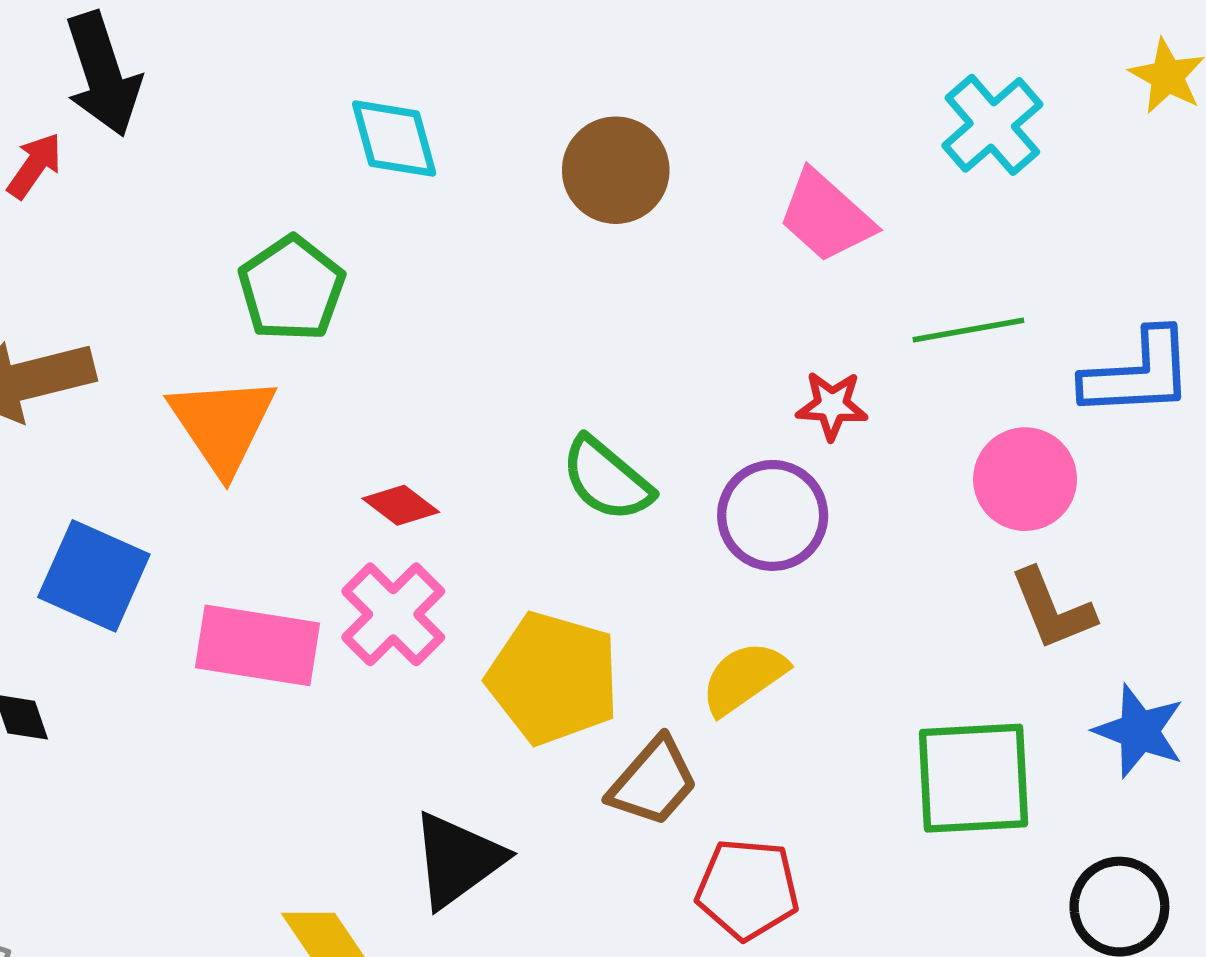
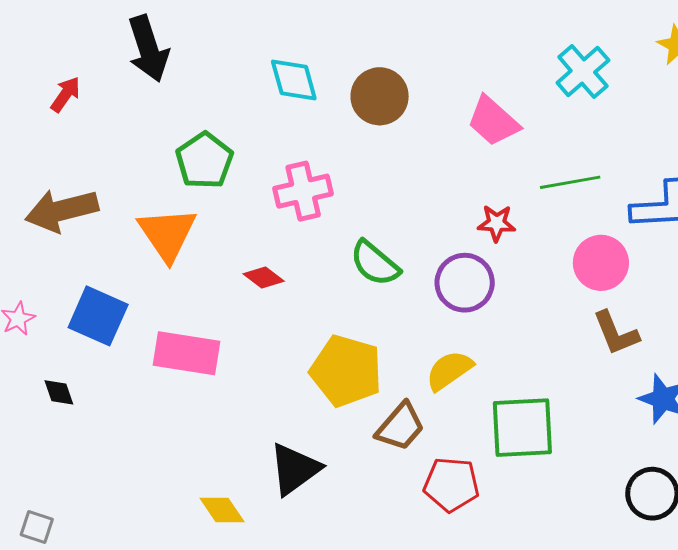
black arrow: (103, 74) -> (148, 49), moved
cyan diamond: (394, 139) -> (294, 80), moved
pink cross: (393, 614) -> (303, 191), moved, turned 32
green square: (974, 778) -> (522, 428), moved

